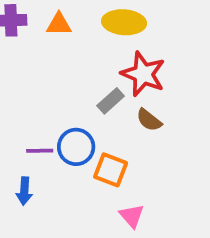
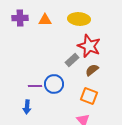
brown semicircle: (149, 120) -> (92, 70), turned 104
orange square: (111, 170) -> (89, 96), moved

